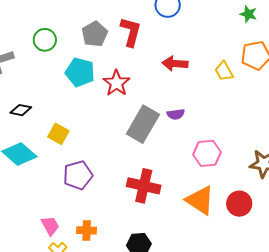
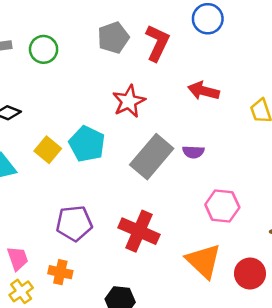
green circle: (45, 40) -> (44, 49), moved
cyan pentagon: (80, 72) -> (87, 144), moved
purple pentagon: (78, 175) -> (74, 223), moved

